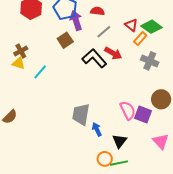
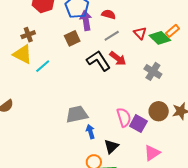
orange rectangle: (140, 38) -> (173, 31), moved
brown cross: (21, 51) -> (28, 35), moved
yellow triangle: (19, 63) -> (23, 54), size x1.5
gray trapezoid: (81, 114) -> (77, 114), turned 60
pink triangle: (161, 141) -> (152, 153), turned 30

